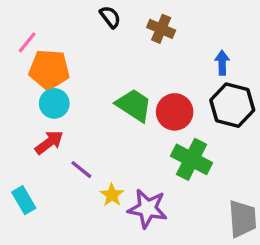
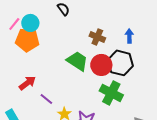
brown cross: (161, 29) -> (97, 37), moved
cyan circle: (54, 103) -> (30, 23), moved
black hexagon: (232, 105) -> (120, 63), moved

